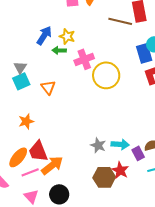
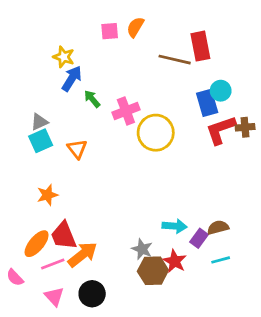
yellow star: (67, 36) -> (64, 57), moved
green arrow: (59, 50) -> (92, 99), turned 48
gray triangle: (20, 67) -> (39, 122), turned 32
gray star: (98, 145) -> (142, 249), moved
purple rectangle: (138, 153) -> (199, 238), turned 64

